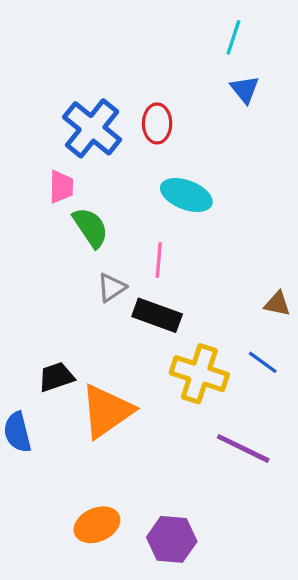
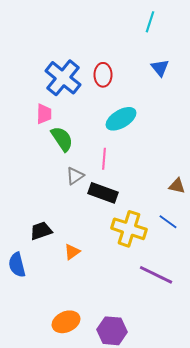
blue triangle: (245, 89) -> (160, 68), moved
cyan ellipse: (186, 195) -> (121, 119), turned -52
orange triangle: (107, 411) -> (72, 252), size x0.5

